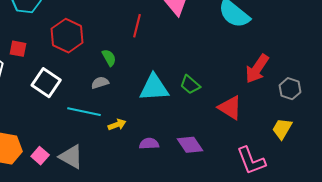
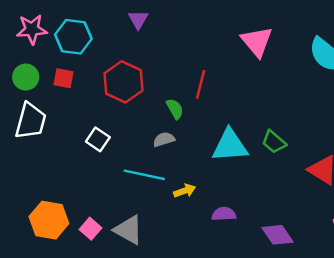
red line: (137, 26) -> (201, 84), moved
red square: (18, 49) -> (64, 78), moved
white square: (46, 83) -> (98, 139), size x0.7
purple diamond: (190, 145) -> (278, 235), moved

